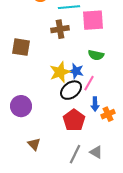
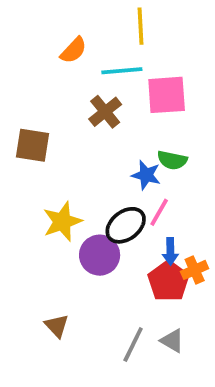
brown cross: (60, 29) -> (105, 112), turned -30
blue star: (76, 71) -> (146, 175), moved
yellow star: (60, 72) -> (62, 222), moved
purple circle: (21, 106) -> (100, 255), moved
red pentagon: (74, 120) -> (168, 281), moved

